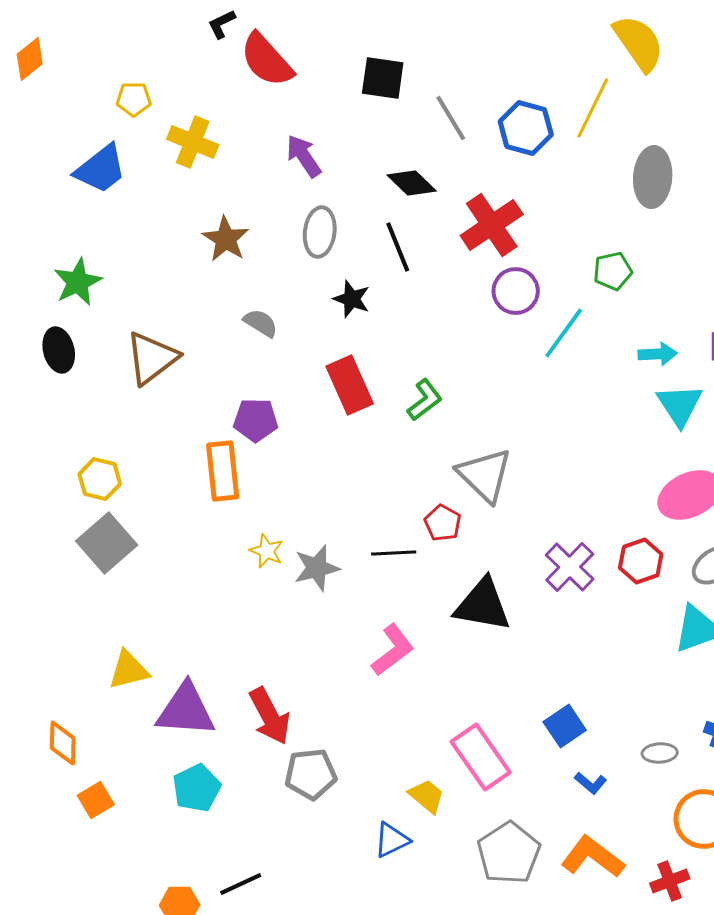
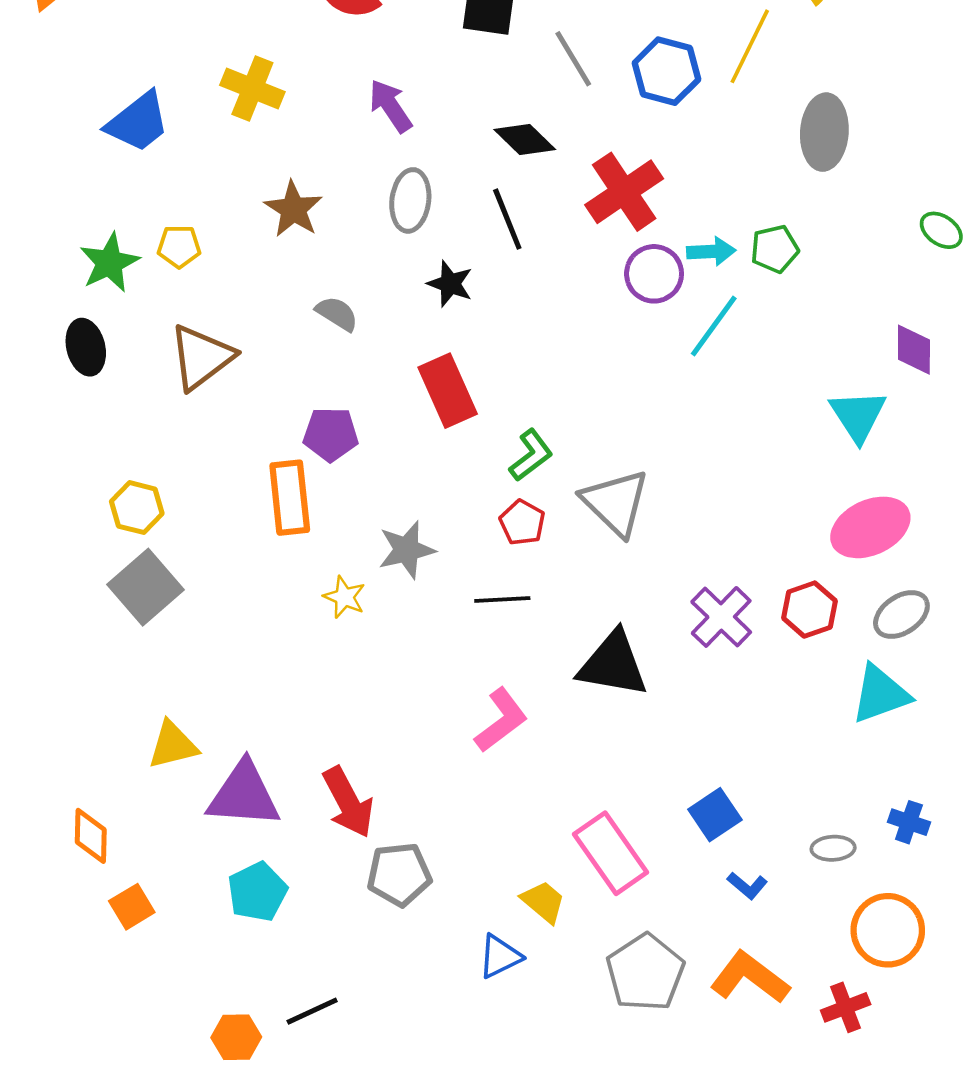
yellow pentagon: (134, 99) -> (179, 246), moved
cyan arrow: (658, 354) -> (711, 251), moved
green L-shape: (425, 400) -> (531, 455), moved
red pentagon: (443, 523) -> (522, 522), moved
gray star: (317, 568) -> (407, 550), moved

